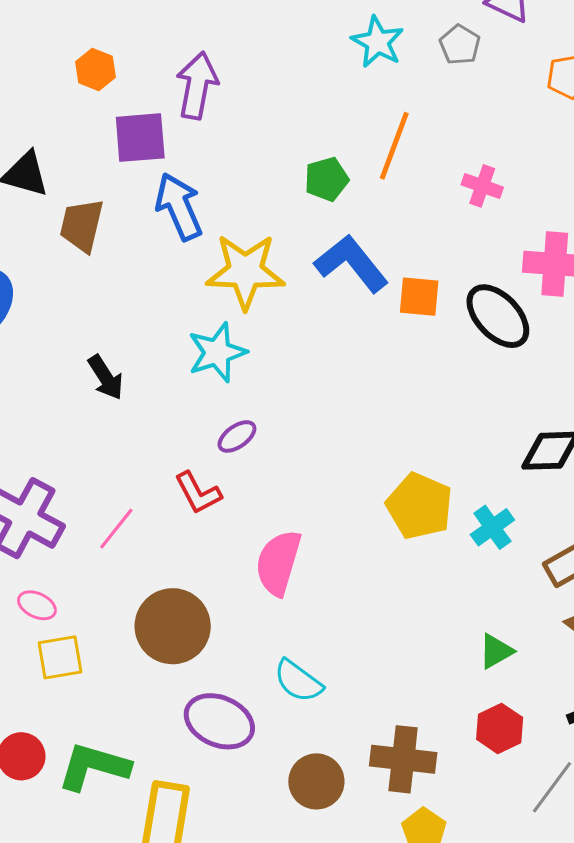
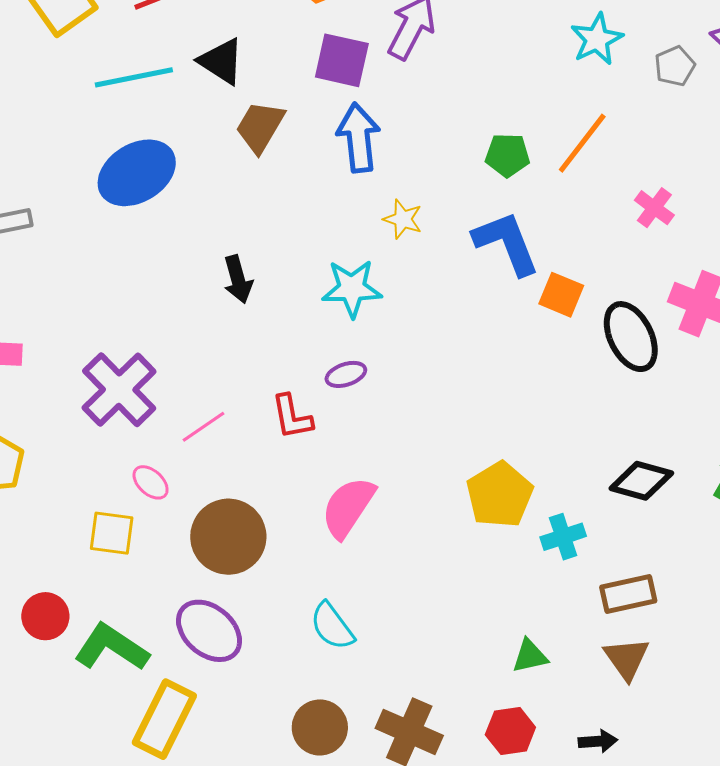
yellow star: (245, 271) -> (403, 219), size x0.5
pink ellipse: (37, 605) -> (151, 482), moved
purple ellipse: (219, 721) -> (209, 631), moved

